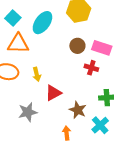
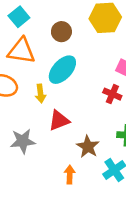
cyan ellipse: (42, 23) -> (62, 70), moved
brown circle: (77, 46) -> (61, 32), moved

